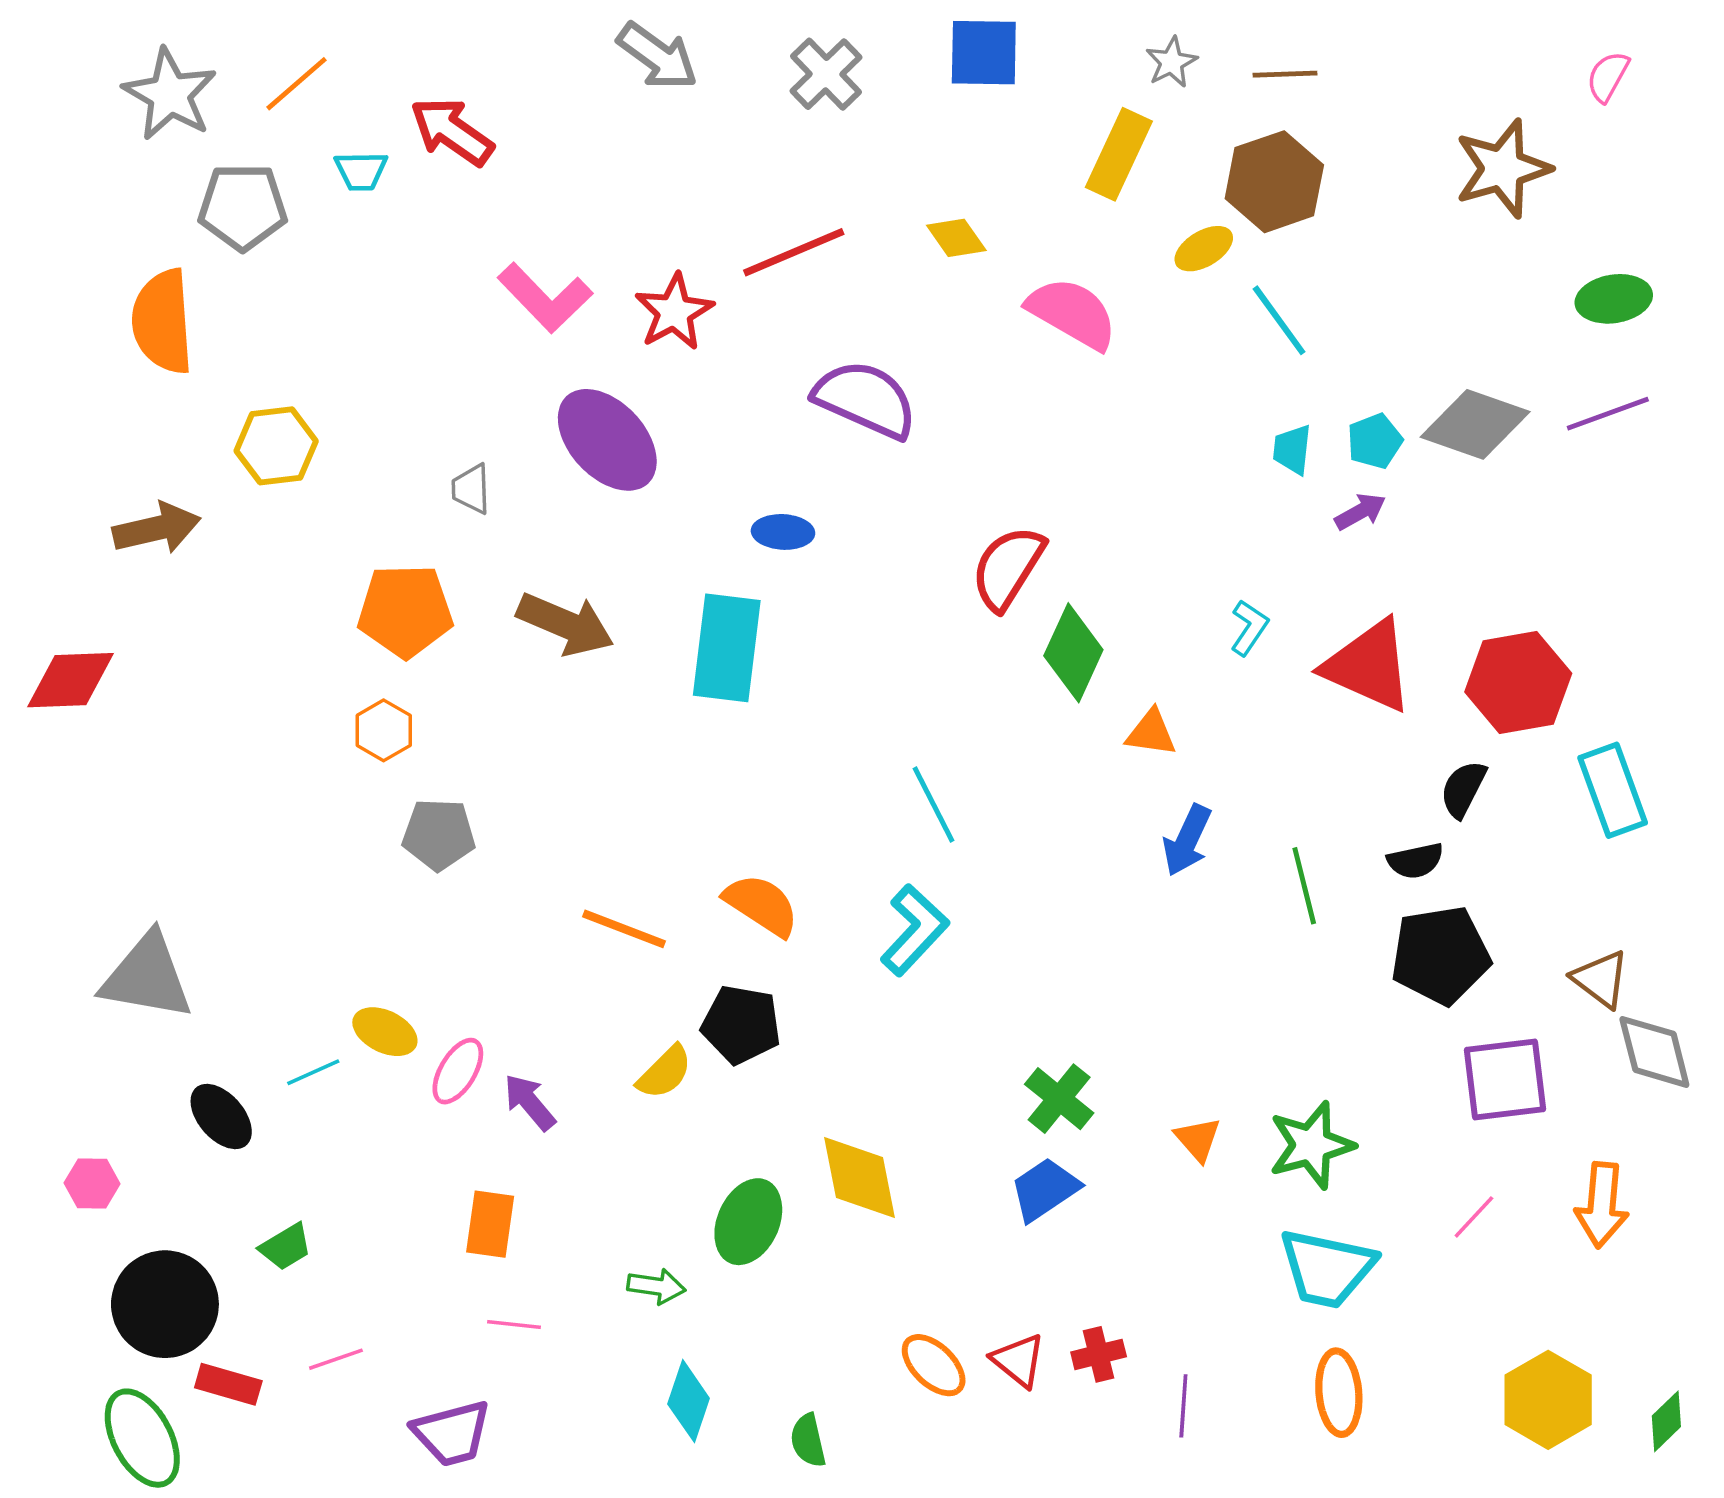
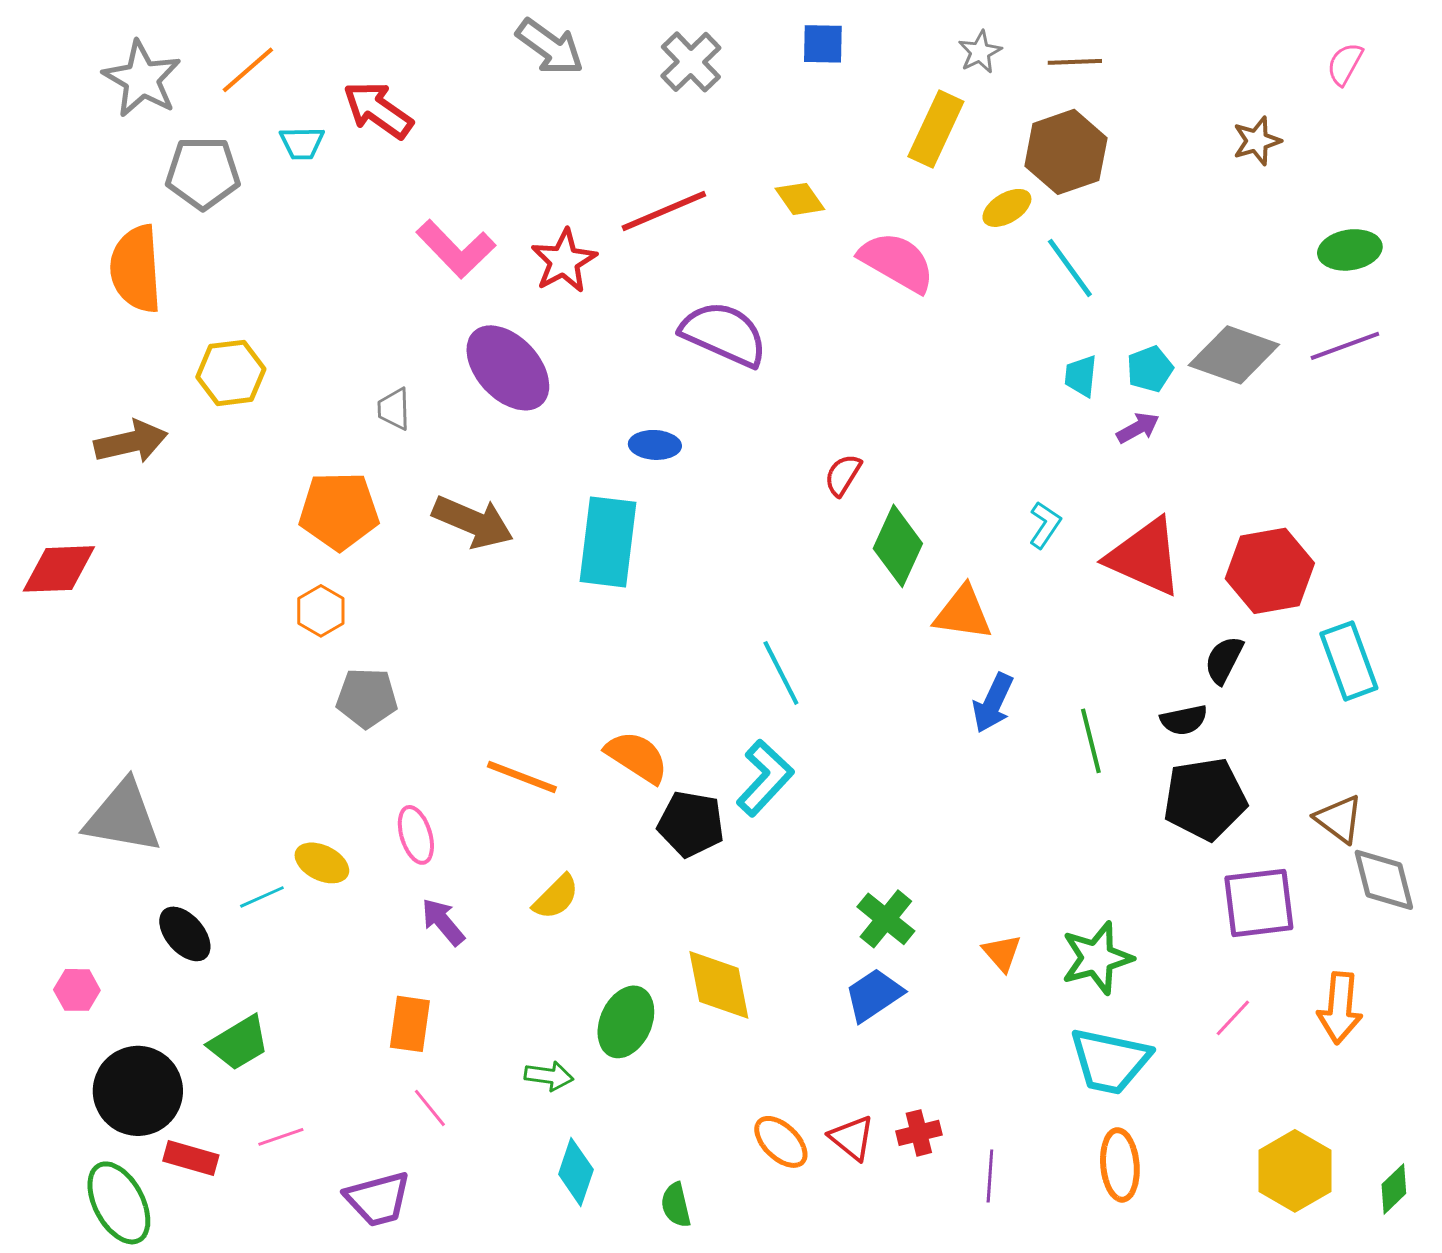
blue square: (984, 53) -> (823, 44), size x0.7
brown star: (1503, 169) -> (1257, 141), size x0.6
red semicircle: (1008, 568) -> (843, 475), size x0.6
orange triangle: (1151, 733) -> (963, 613), size x1.4
black pentagon: (741, 1024) -> (691, 824), moved
pink ellipse: (458, 1071) -> (416, 835), moved, turned -48
green trapezoid: (286, 1247) -> (239, 1043), size x1.4
pink line: (514, 1325) -> (430, 1108), turned 45

